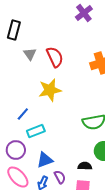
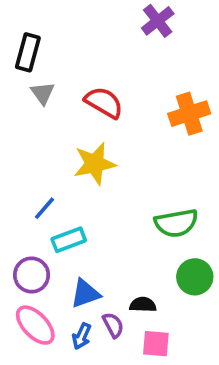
gray triangle: (30, 54) -> (43, 93), moved
red semicircle: (55, 57) -> (104, 102), turned -35
black semicircle: (85, 166) -> (143, 305), moved

